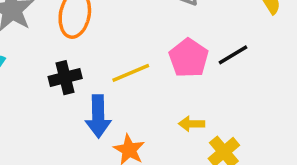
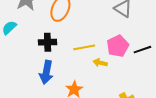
blue arrow: (98, 116) -> (46, 72), moved
yellow arrow: (192, 124) -> (100, 63), moved

